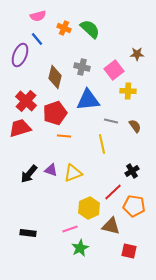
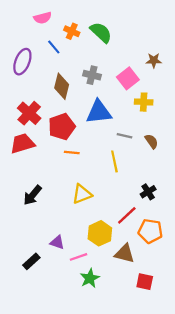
blue line: (37, 39) -> (54, 47), moved
purple triangle: (51, 170) -> (57, 242), moved
black rectangle: (28, 233) -> (31, 261), turned -49

